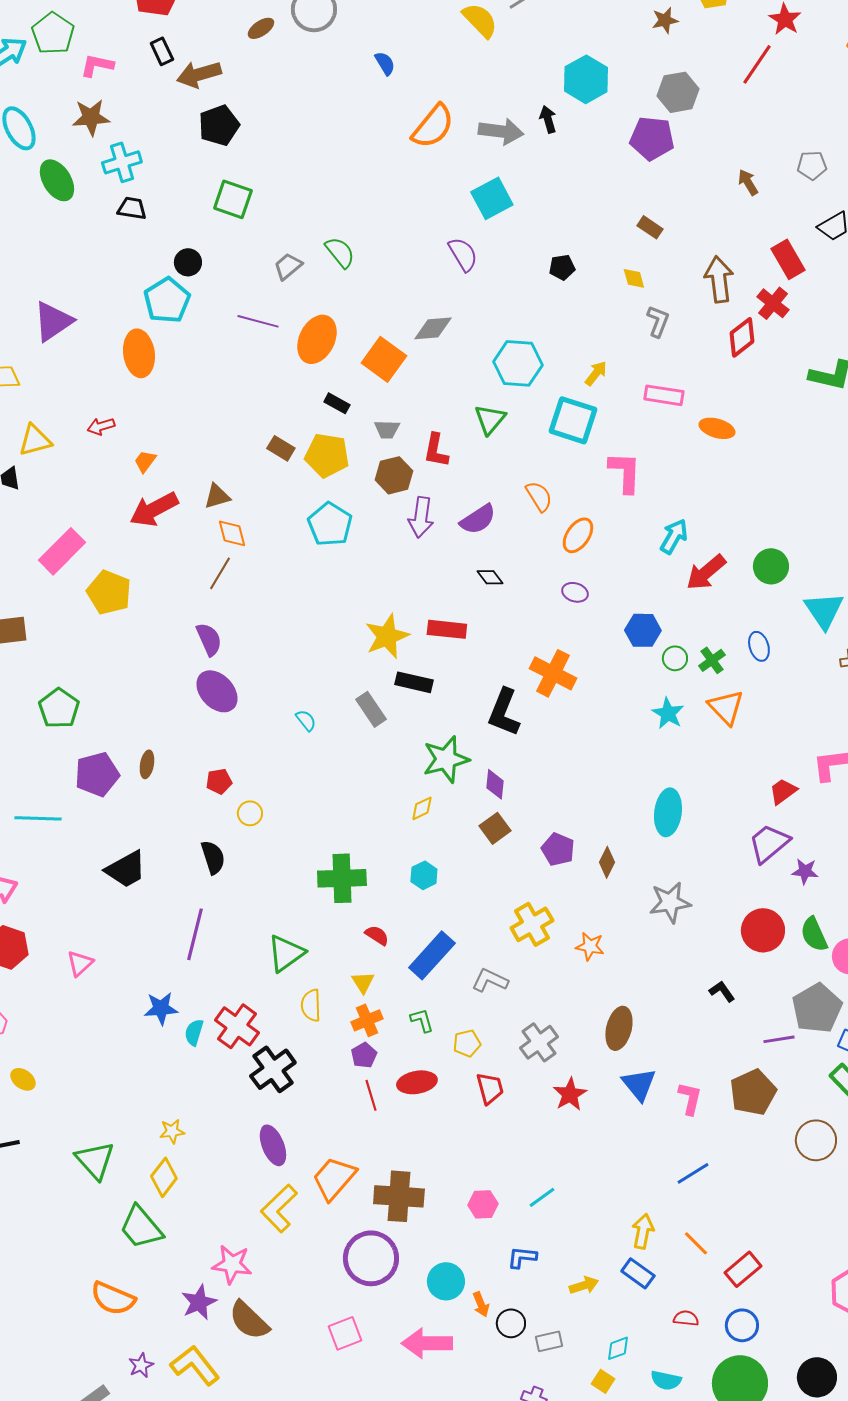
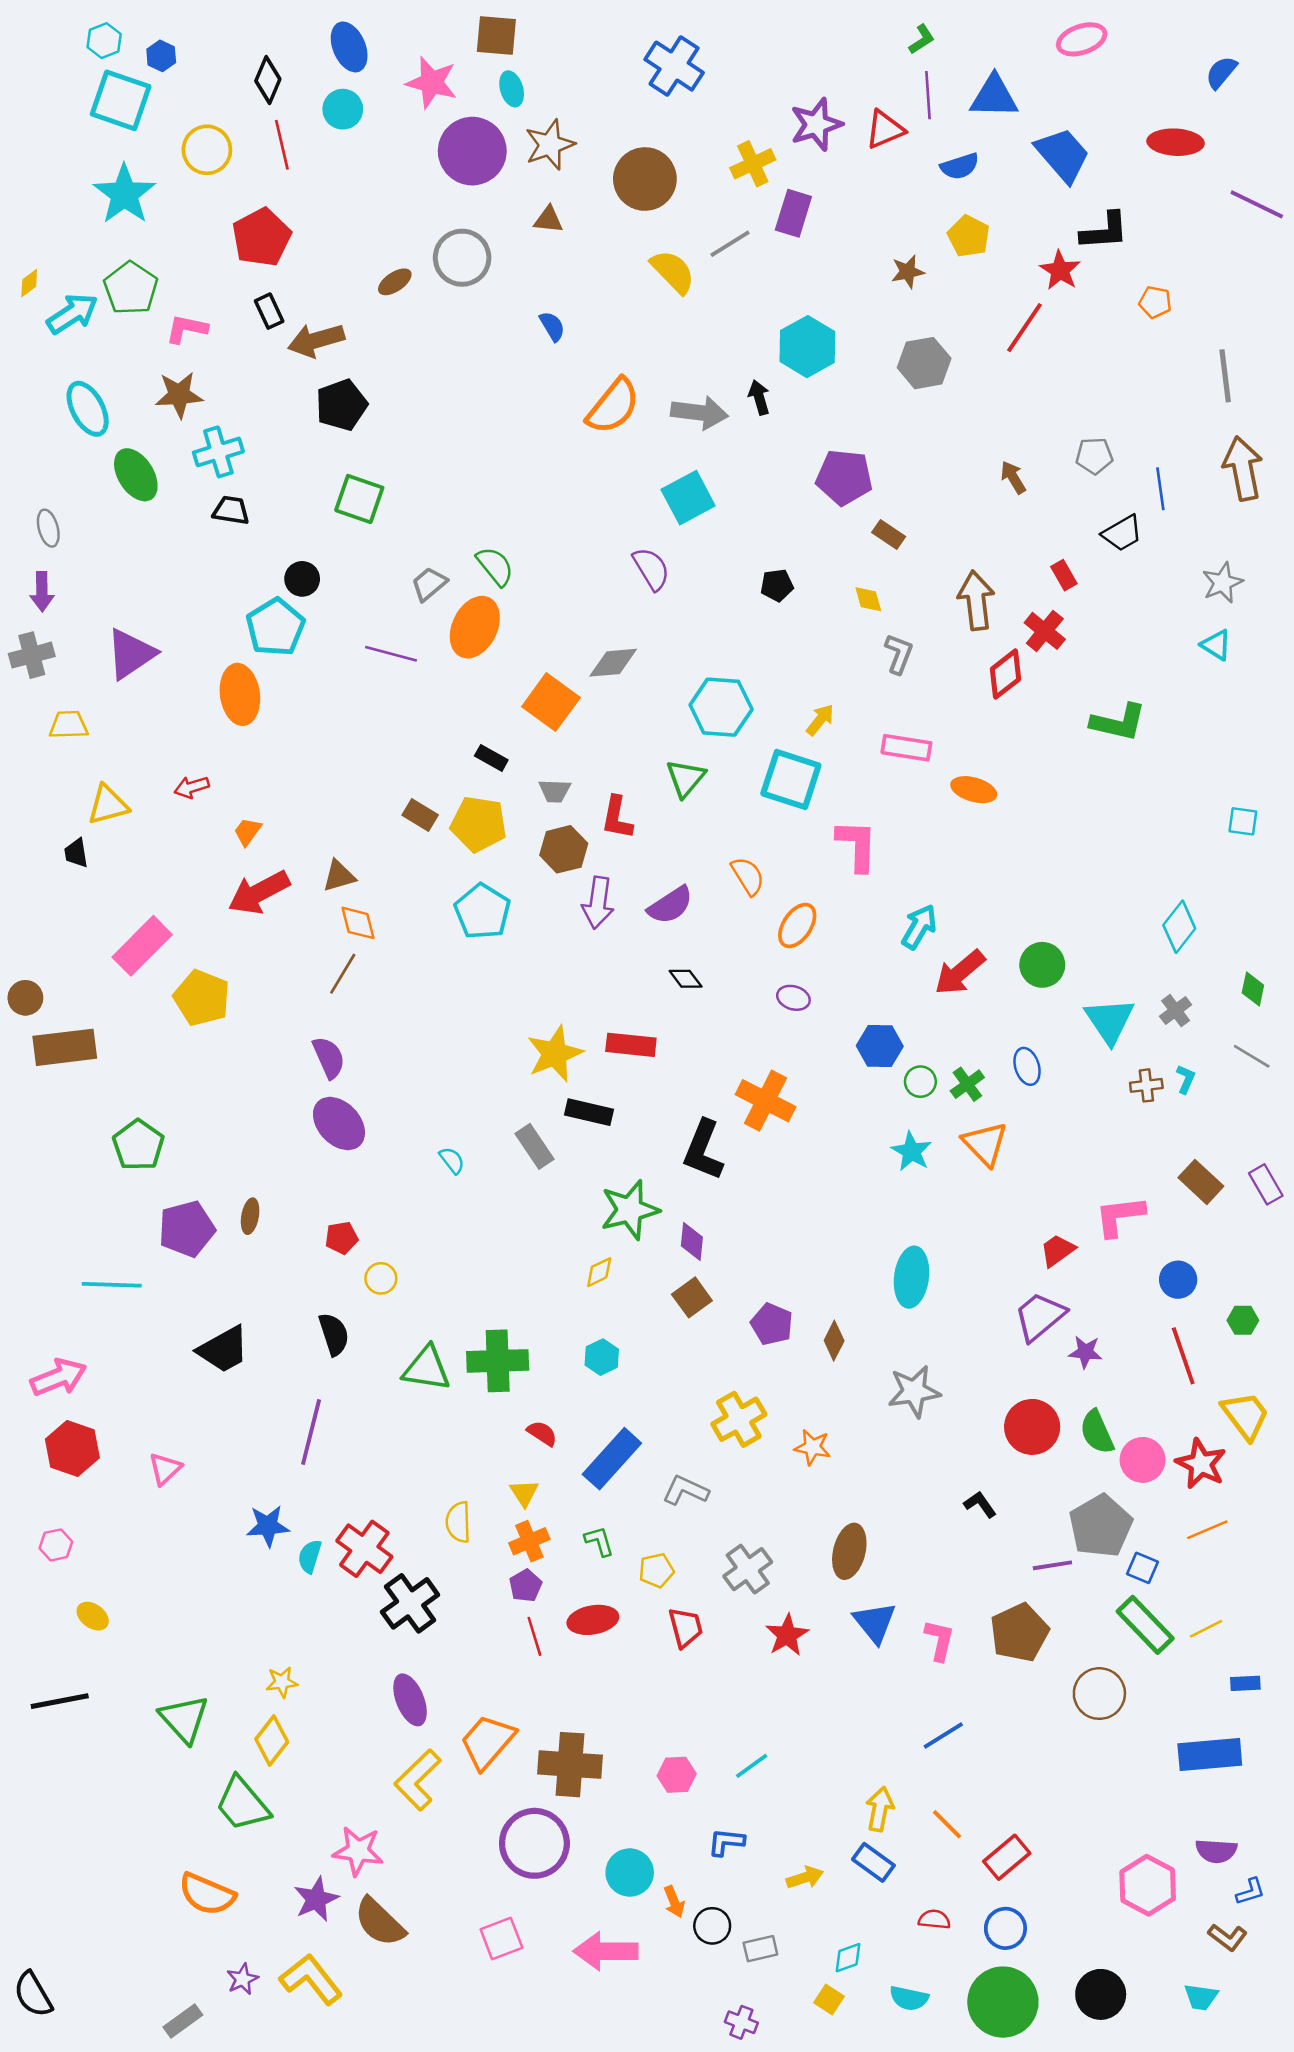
purple pentagon: (652, 138) -> (844, 477), moved
red rectangle: (788, 259) -> (1064, 575), size x0.6
orange ellipse: (317, 339) -> (475, 627), moved
green triangle: (286, 953) -> (427, 1369), moved, turned 45

